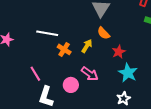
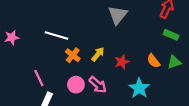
orange semicircle: (104, 33) -> (153, 61), moved
red star: (119, 52) -> (122, 62), moved
pink circle: (71, 85) -> (76, 85), moved

